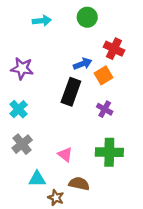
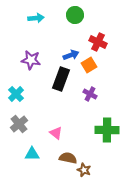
purple star: (22, 68) -> (31, 60), moved
green cross: (109, 152) -> (107, 130), moved
brown star: (56, 198) -> (84, 170), moved

